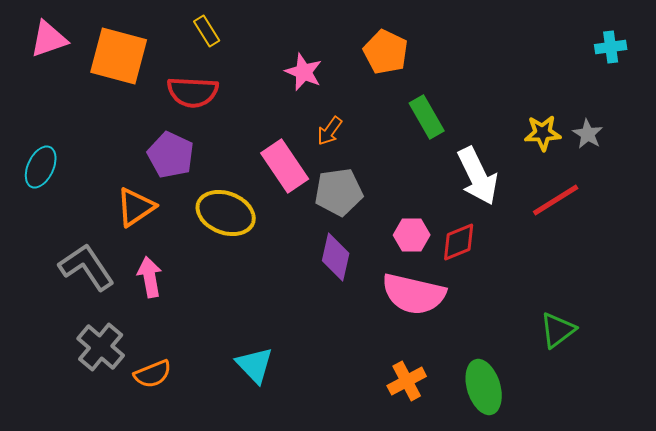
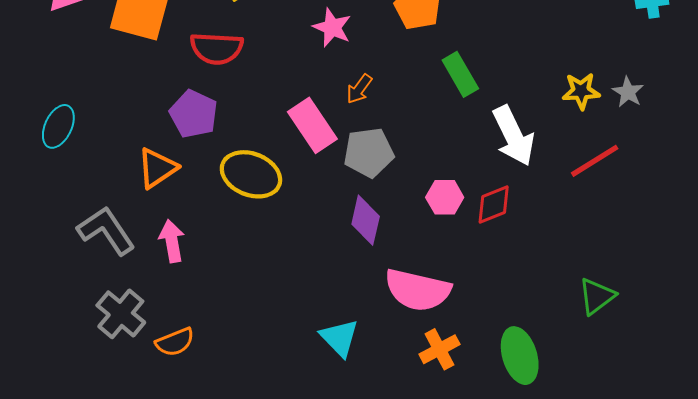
pink semicircle: (414, 294) -> (418, 290), moved
cyan triangle: (255, 365) -> (339, 338), moved

